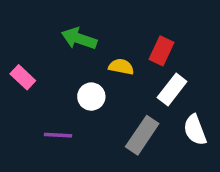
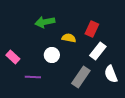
green arrow: (79, 39) -> (45, 22), turned -30
pink rectangle: (23, 77) -> (13, 57), moved

